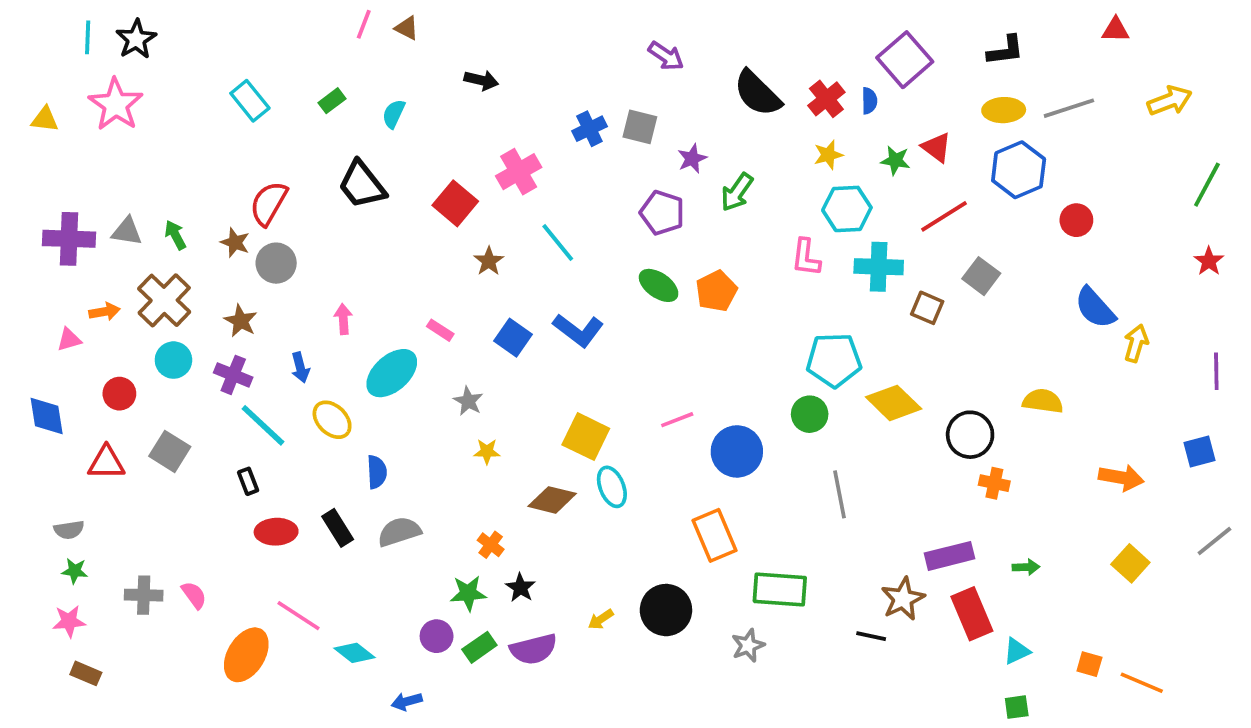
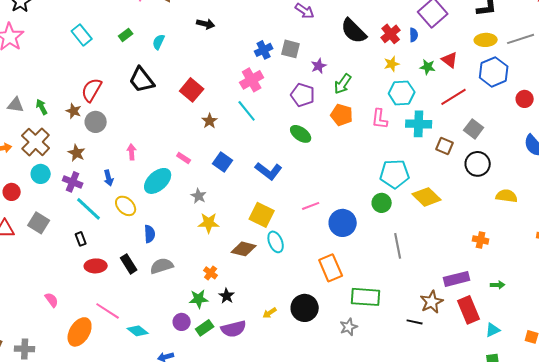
pink cross: (519, 172) -> (252, 80), moved
orange pentagon: (716, 291) -> (342, 115), moved, turned -30
blue L-shape: (578, 330) -> (269, 171), moved
black circle: (970, 435) -> (478, 164), moved
yellow star: (487, 451) -> (209, 223), size x1.5
gray cross: (144, 595) -> (25, 349), moved

